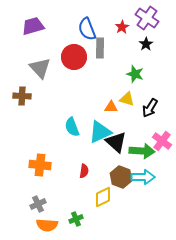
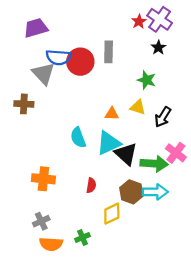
red star: (122, 27) -> (139, 21), moved
blue semicircle: (87, 29) -> (59, 57), moved, turned -65
orange triangle: (111, 107) -> (112, 114), moved

